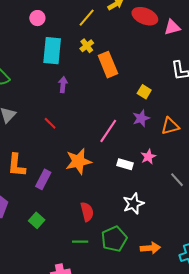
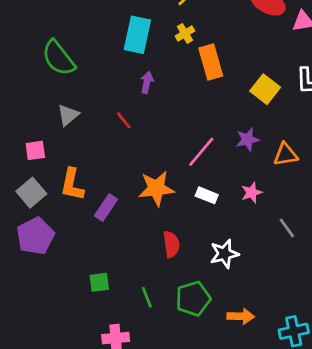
yellow square: (144, 92) -> (265, 89), moved, size x1.5
red line: (50, 123) -> (124, 120), moved
white rectangle: (125, 164) -> (207, 195), moved
red semicircle: (87, 212) -> (171, 244), moved
green square: (37, 220) -> (99, 282), moved, turned 35
green line: (80, 242) -> (147, 297), turned 63

